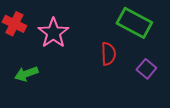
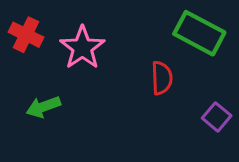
purple square: (146, 69) -> (217, 117), moved

